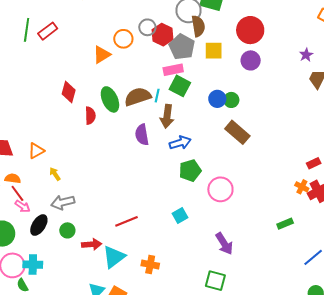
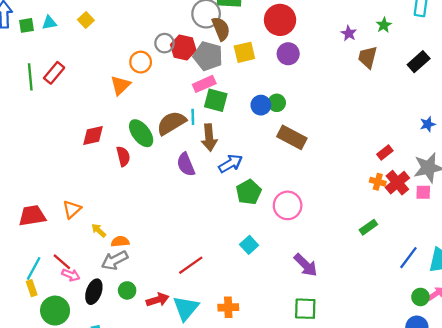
red diamond: (69, 92) -> (93, 136), turned 75
orange semicircle: (13, 178) -> (120, 242), moved

